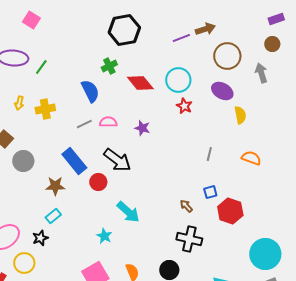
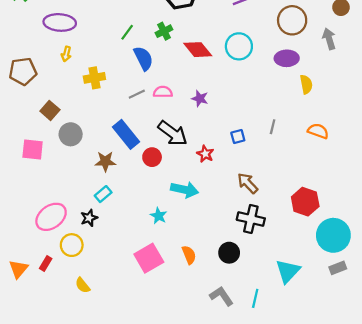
green line: (41, 67) -> (127, 32), moved
purple ellipse: (222, 91) -> (287, 58), turned -30
yellow arrow: (19, 103) -> (66, 54), moved
red star: (184, 106) -> (205, 154), moved
blue square: (210, 192) -> (238, 136), moved
brown arrow: (186, 206) -> (248, 183), size x1.5
red hexagon: (230, 211) -> (305, 202), moved
cyan arrow: (128, 212) -> (185, 190), turned -30

